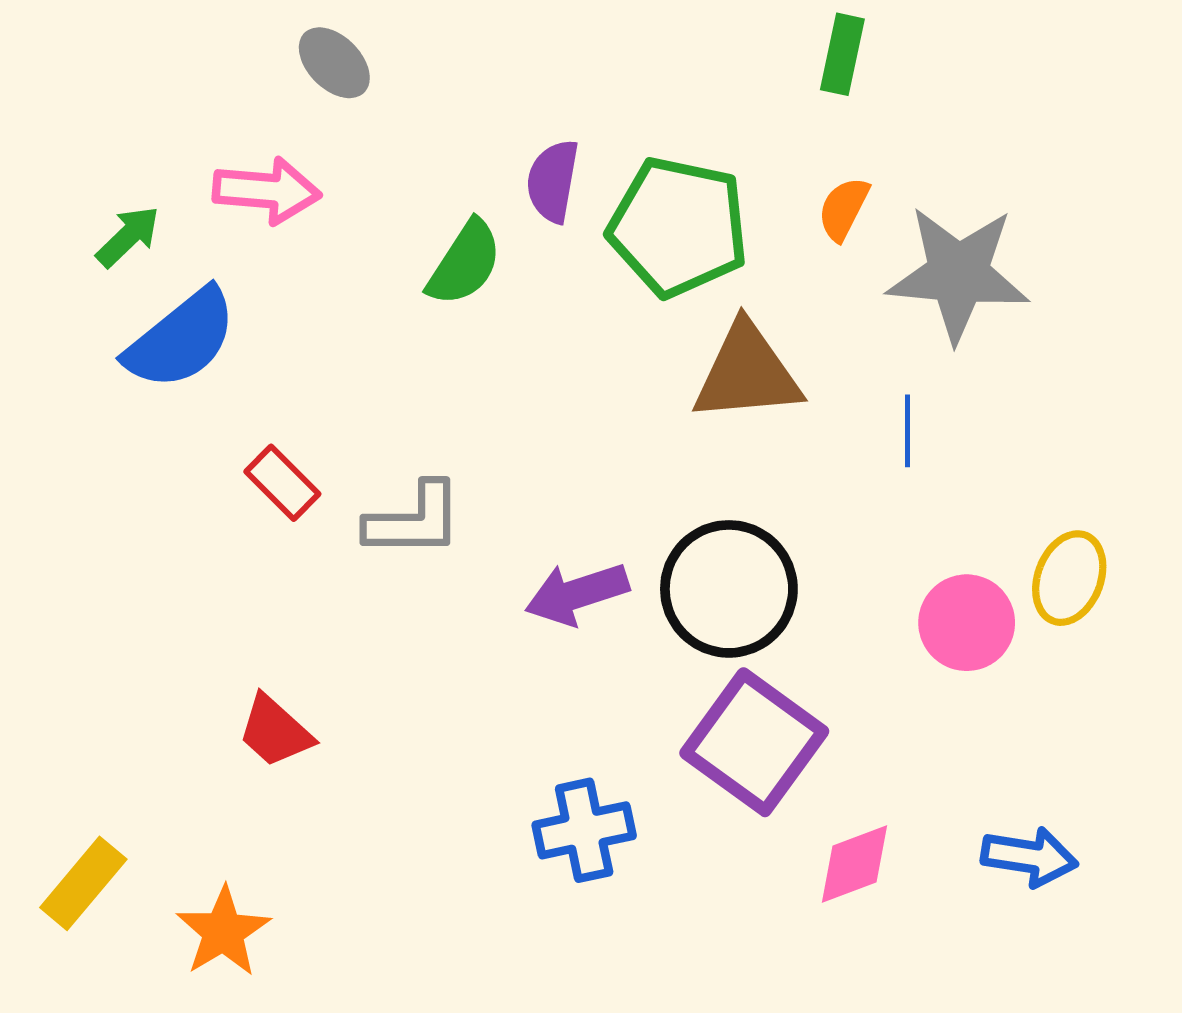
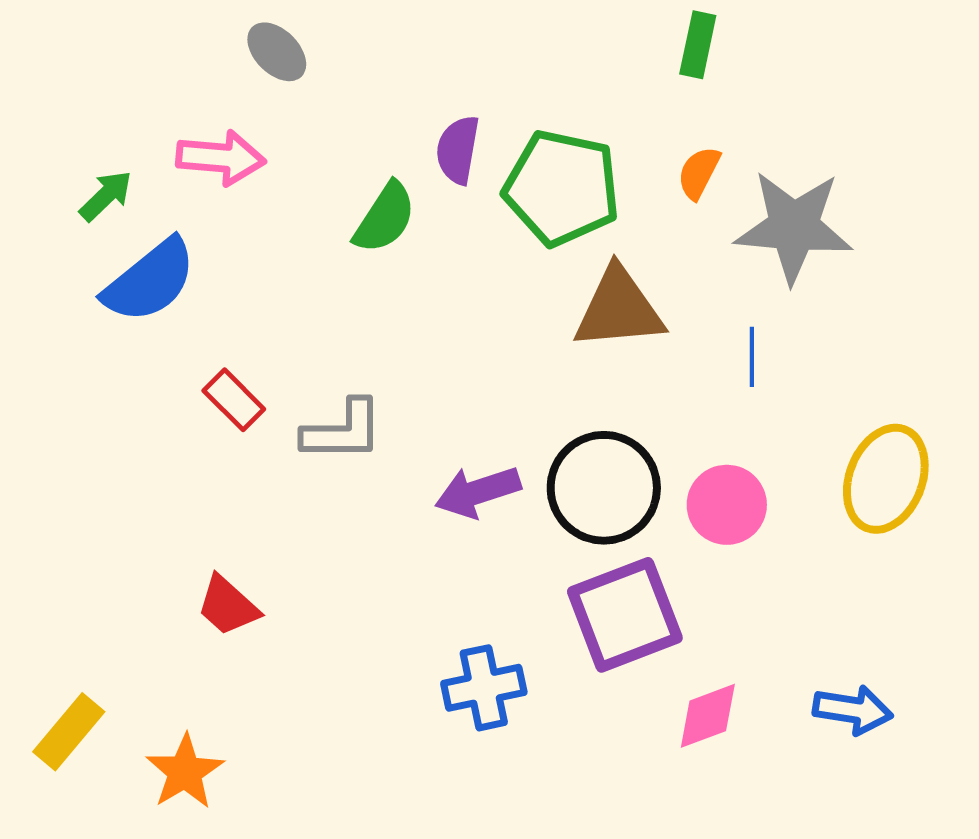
yellow ellipse: (1069, 578) -> (886, 479), size x1.4
pink circle: (967, 623) -> (727, 505), moved
purple square: (754, 742) -> (625, 615), turned 33

